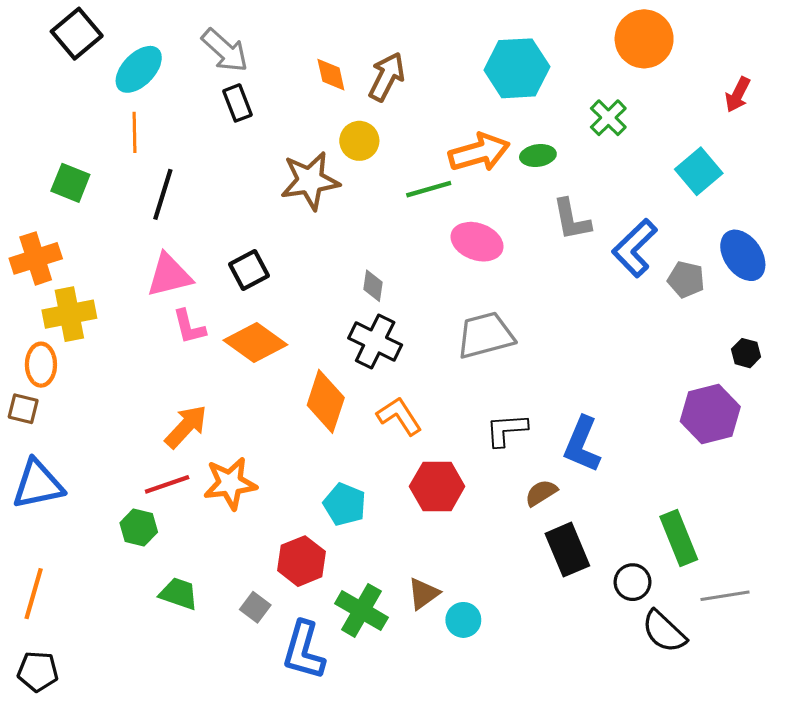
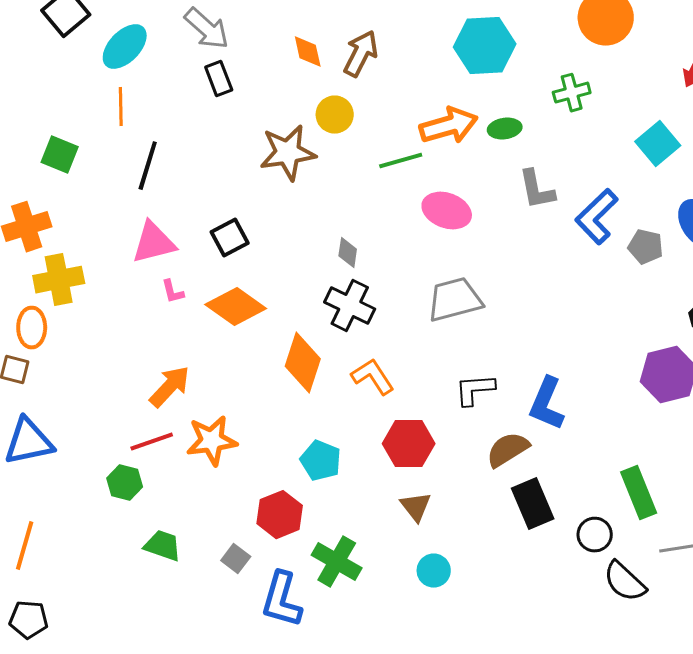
green cross: (608, 118) -> (572, 93), turned 30
pink L-shape: (189, 327) -> (173, 292), size x0.7
brown semicircle: (541, 493) -> (508, 450), size x1.4
brown triangle: (423, 594) -> (416, 507), moved, turned -32

